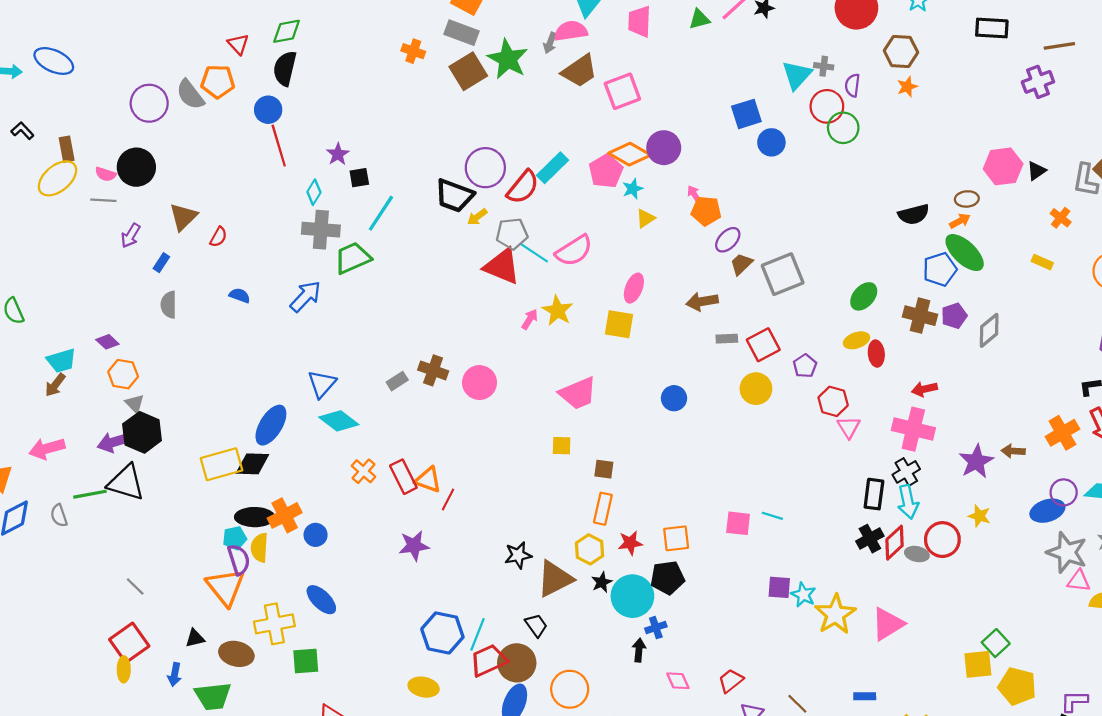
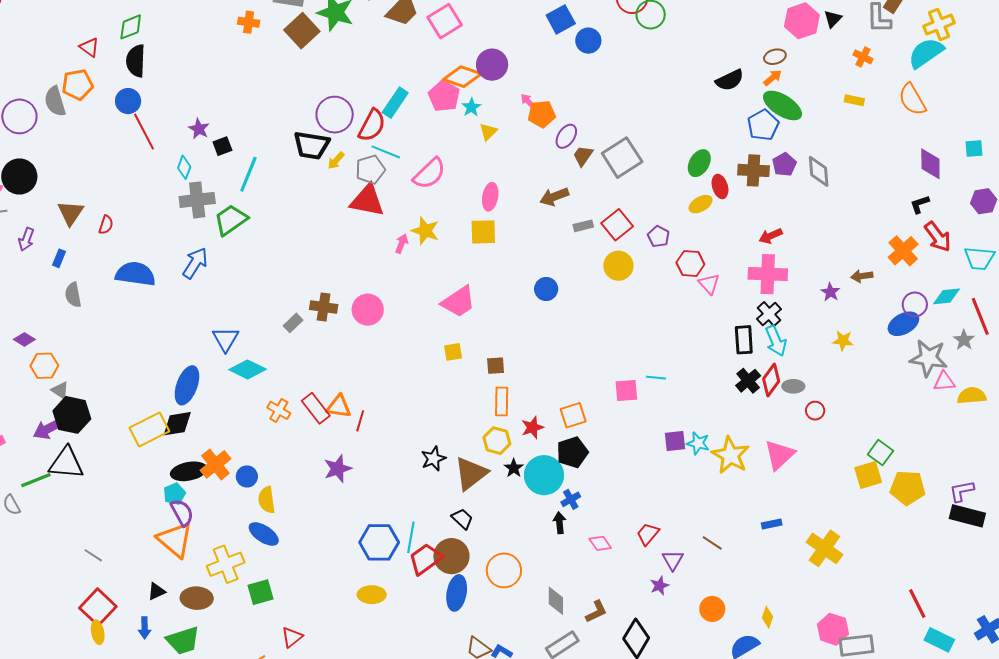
gray semicircle: (190, 95) -> (55, 101), turned 32
cyan line: (534, 253) -> (386, 152), moved
blue semicircle: (240, 295) -> (135, 274), size x2.0
gray diamond: (989, 330) -> (819, 171), turned -44
red ellipse: (876, 354) -> (720, 186), moved
purple star: (976, 461) -> (830, 292), size x0.6
red circle: (942, 540) -> (815, 411), moved, size x0.6
yellow semicircle: (259, 548) -> (267, 500), moved

